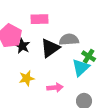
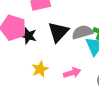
gray semicircle: (69, 40) -> (82, 32), moved

